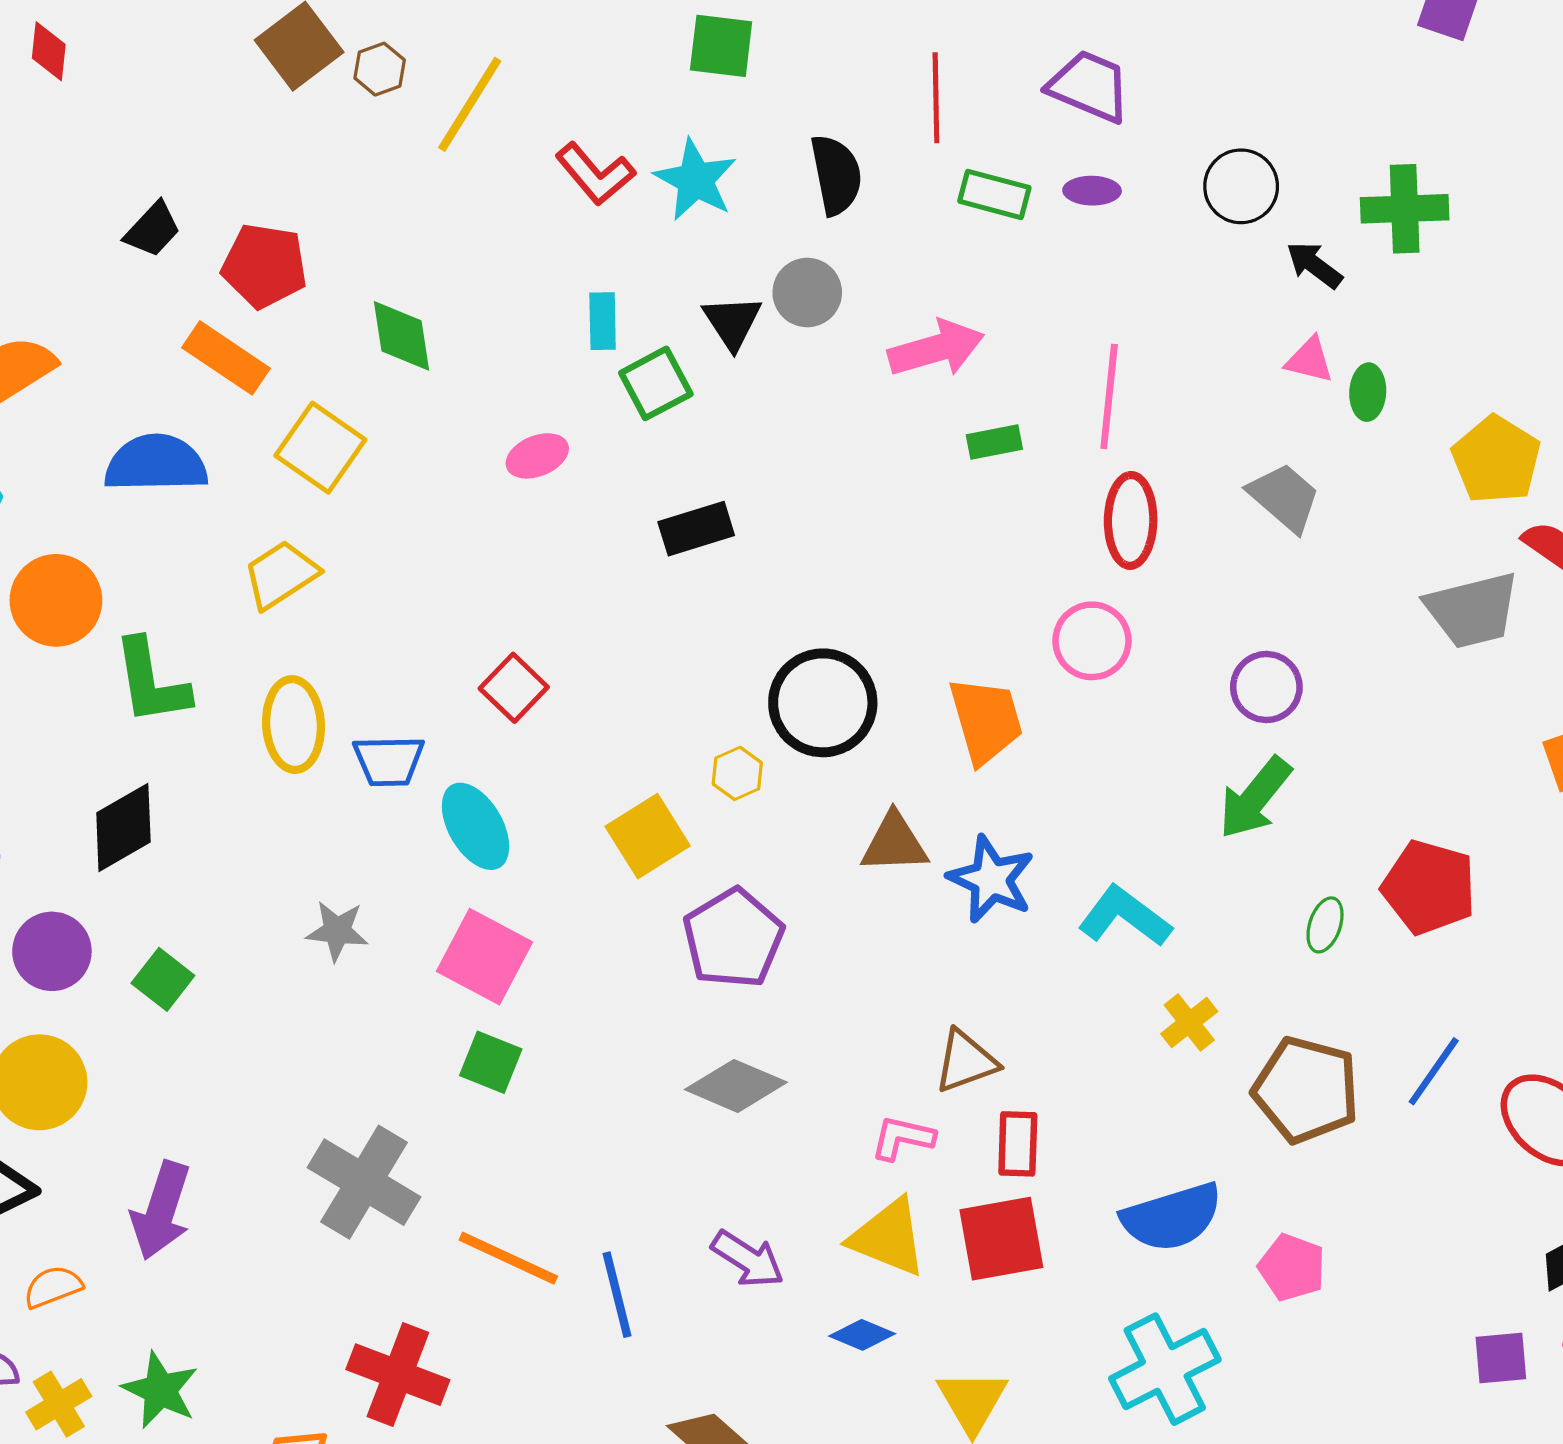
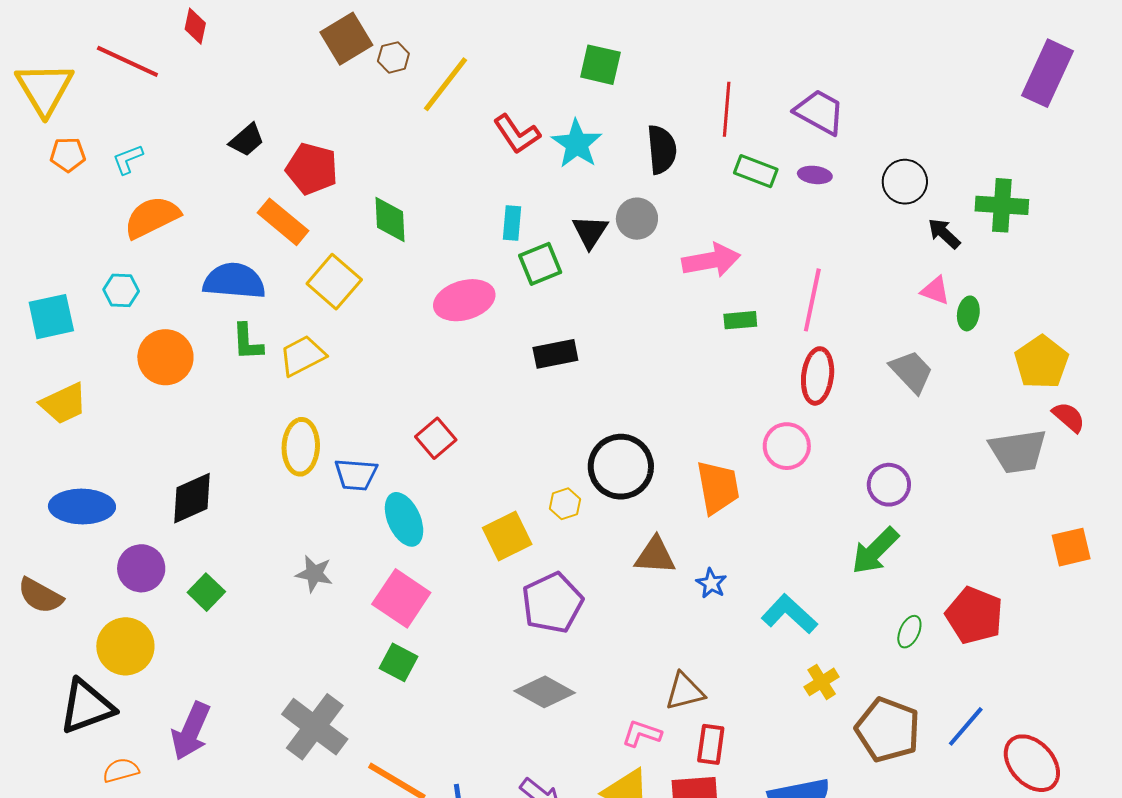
pink ellipse: (537, 456) -> (464, 300), size x1.6
green L-shape: (151, 682) -> (247, 342), moved, size x0.7
blue star: (991, 879) -> (711, 583), size x0.6

